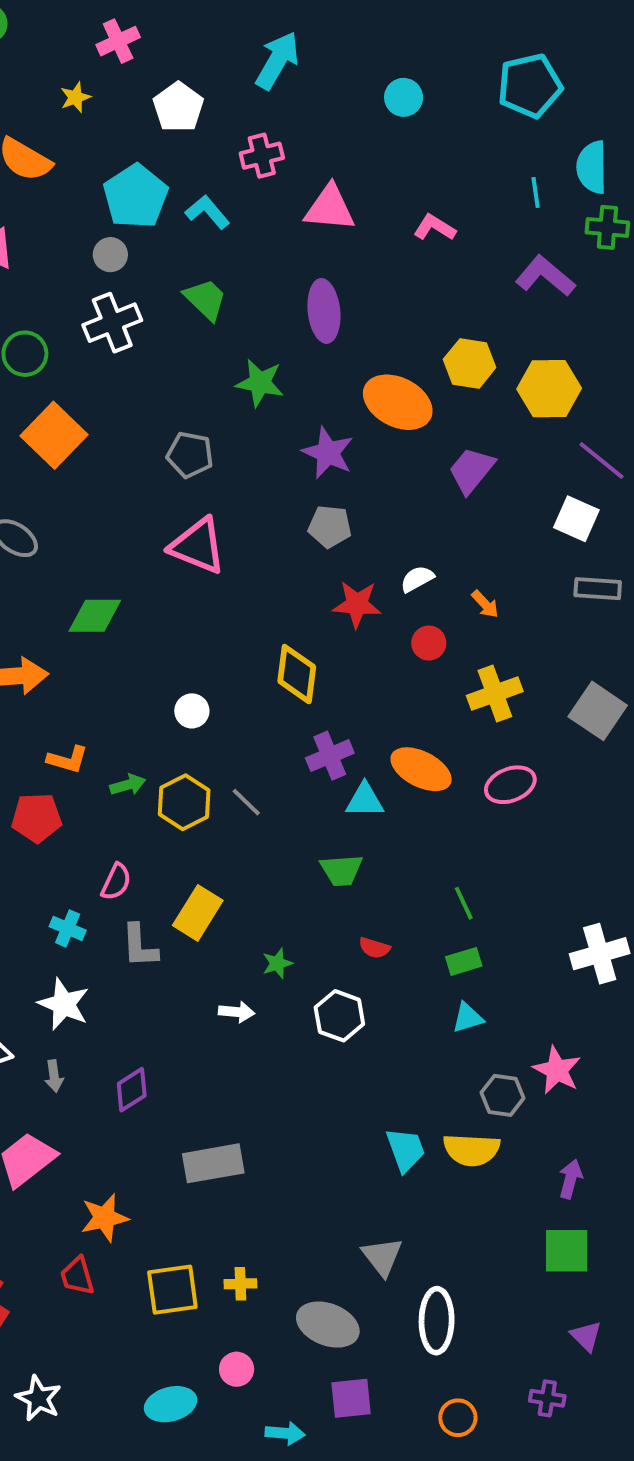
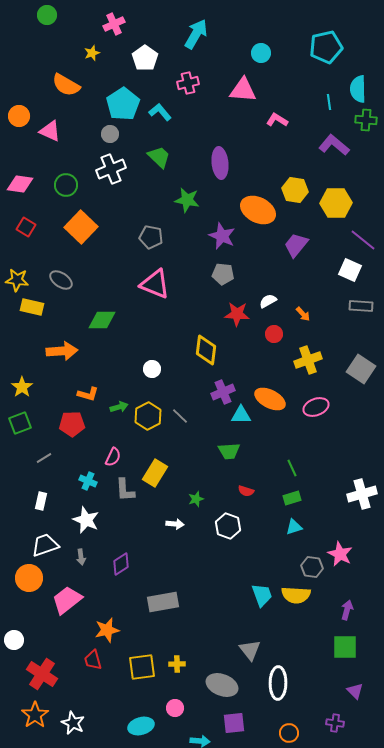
pink triangle: (330, 208) -> (243, 90), moved

